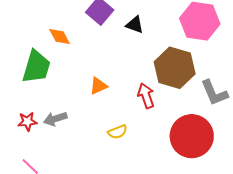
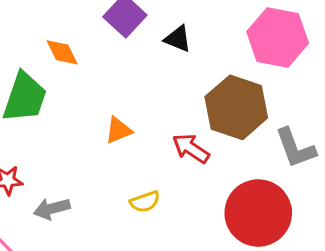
red arrow: (146, 96) -> (191, 148), turned -40
gray arrow: (55, 119) -> (52, 209), moved

